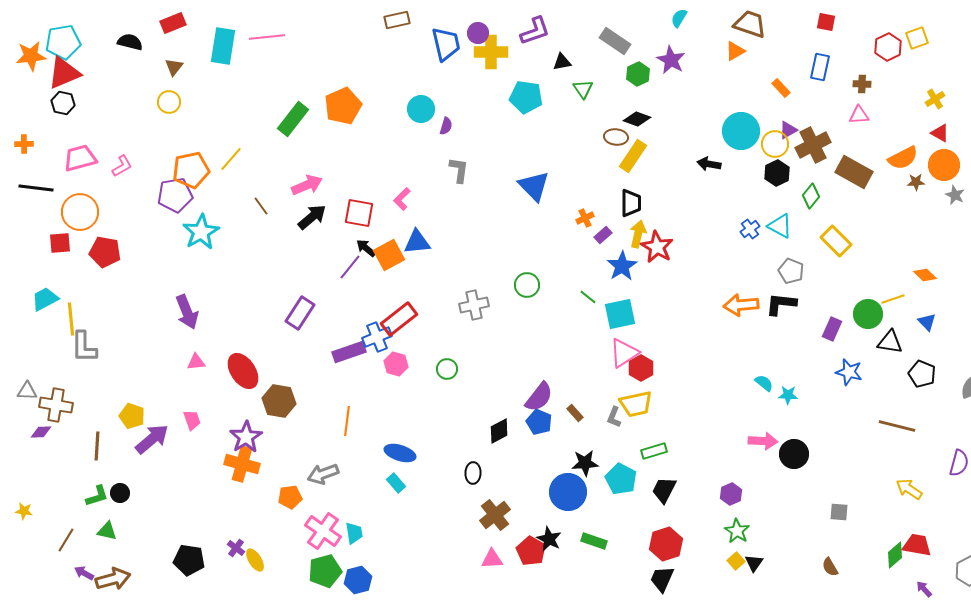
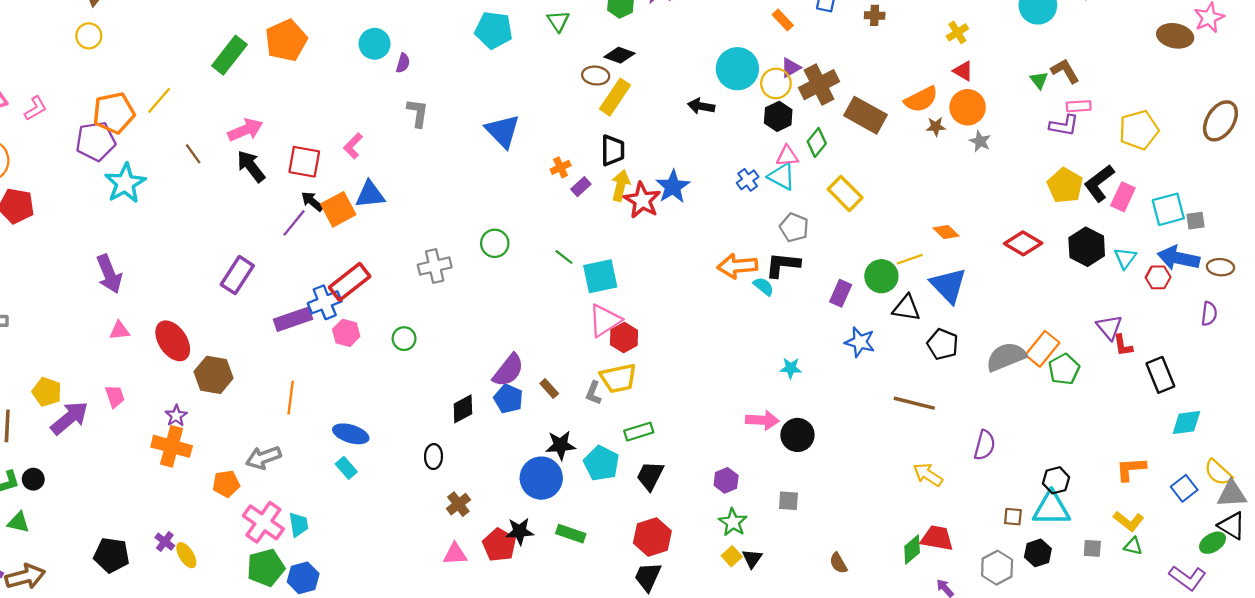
pink triangle: (859, 115) -> (787, 156), moved
black arrow: (312, 217) -> (251, 166), turned -88
blue star: (622, 266) -> (673, 187), moved
blue triangle: (927, 322) -> (948, 285), size x1.8
cyan semicircle: (764, 383) -> (763, 286), moved
purple star: (246, 437) -> (176, 416), size x0.6
gray square: (839, 512) -> (788, 501), moved
brown cross: (495, 515) -> (458, 504), size x0.7
black star: (549, 539) -> (520, 531), turned -30

